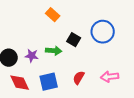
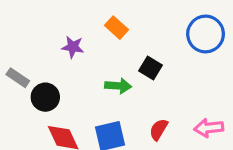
blue circle: (103, 32) -> (206, 34), moved
purple star: (32, 56) -> (73, 47), moved

